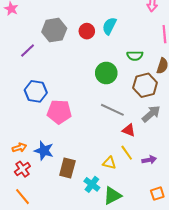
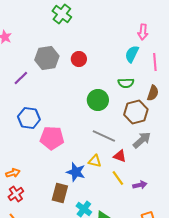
cyan semicircle: (109, 26) -> (132, 54), moved
blue star: (44, 151) -> (76, 172), moved
yellow triangle: (109, 163) -> (95, 161), moved

